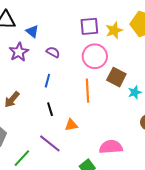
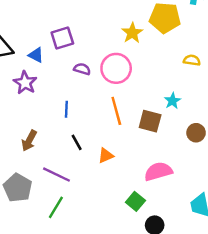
purple square: (89, 26) -> (62, 38), moved
purple semicircle: (53, 52) -> (82, 69), moved
brown square: (116, 77) -> (150, 121), moved
purple line: (50, 143) -> (57, 175), moved

